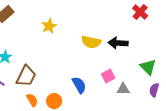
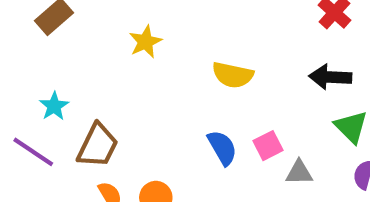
black arrow: (118, 43) -> (330, 77), moved
blue semicircle: (79, 85) -> (222, 148), moved

